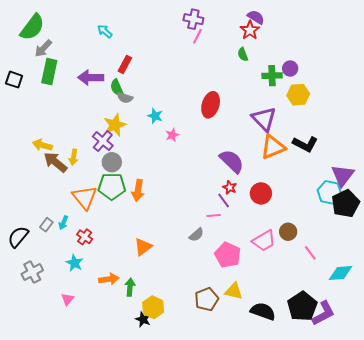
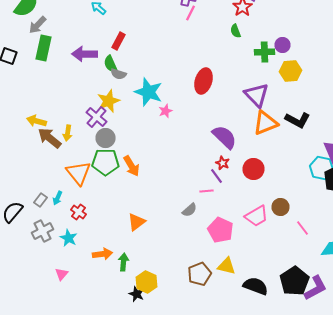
cyan star: (155, 116) -> (148, 92), size x1.8
orange arrow: (138, 190) -> (132, 166), turned -40
gray cross: (32, 272) -> (42, 231), moved

